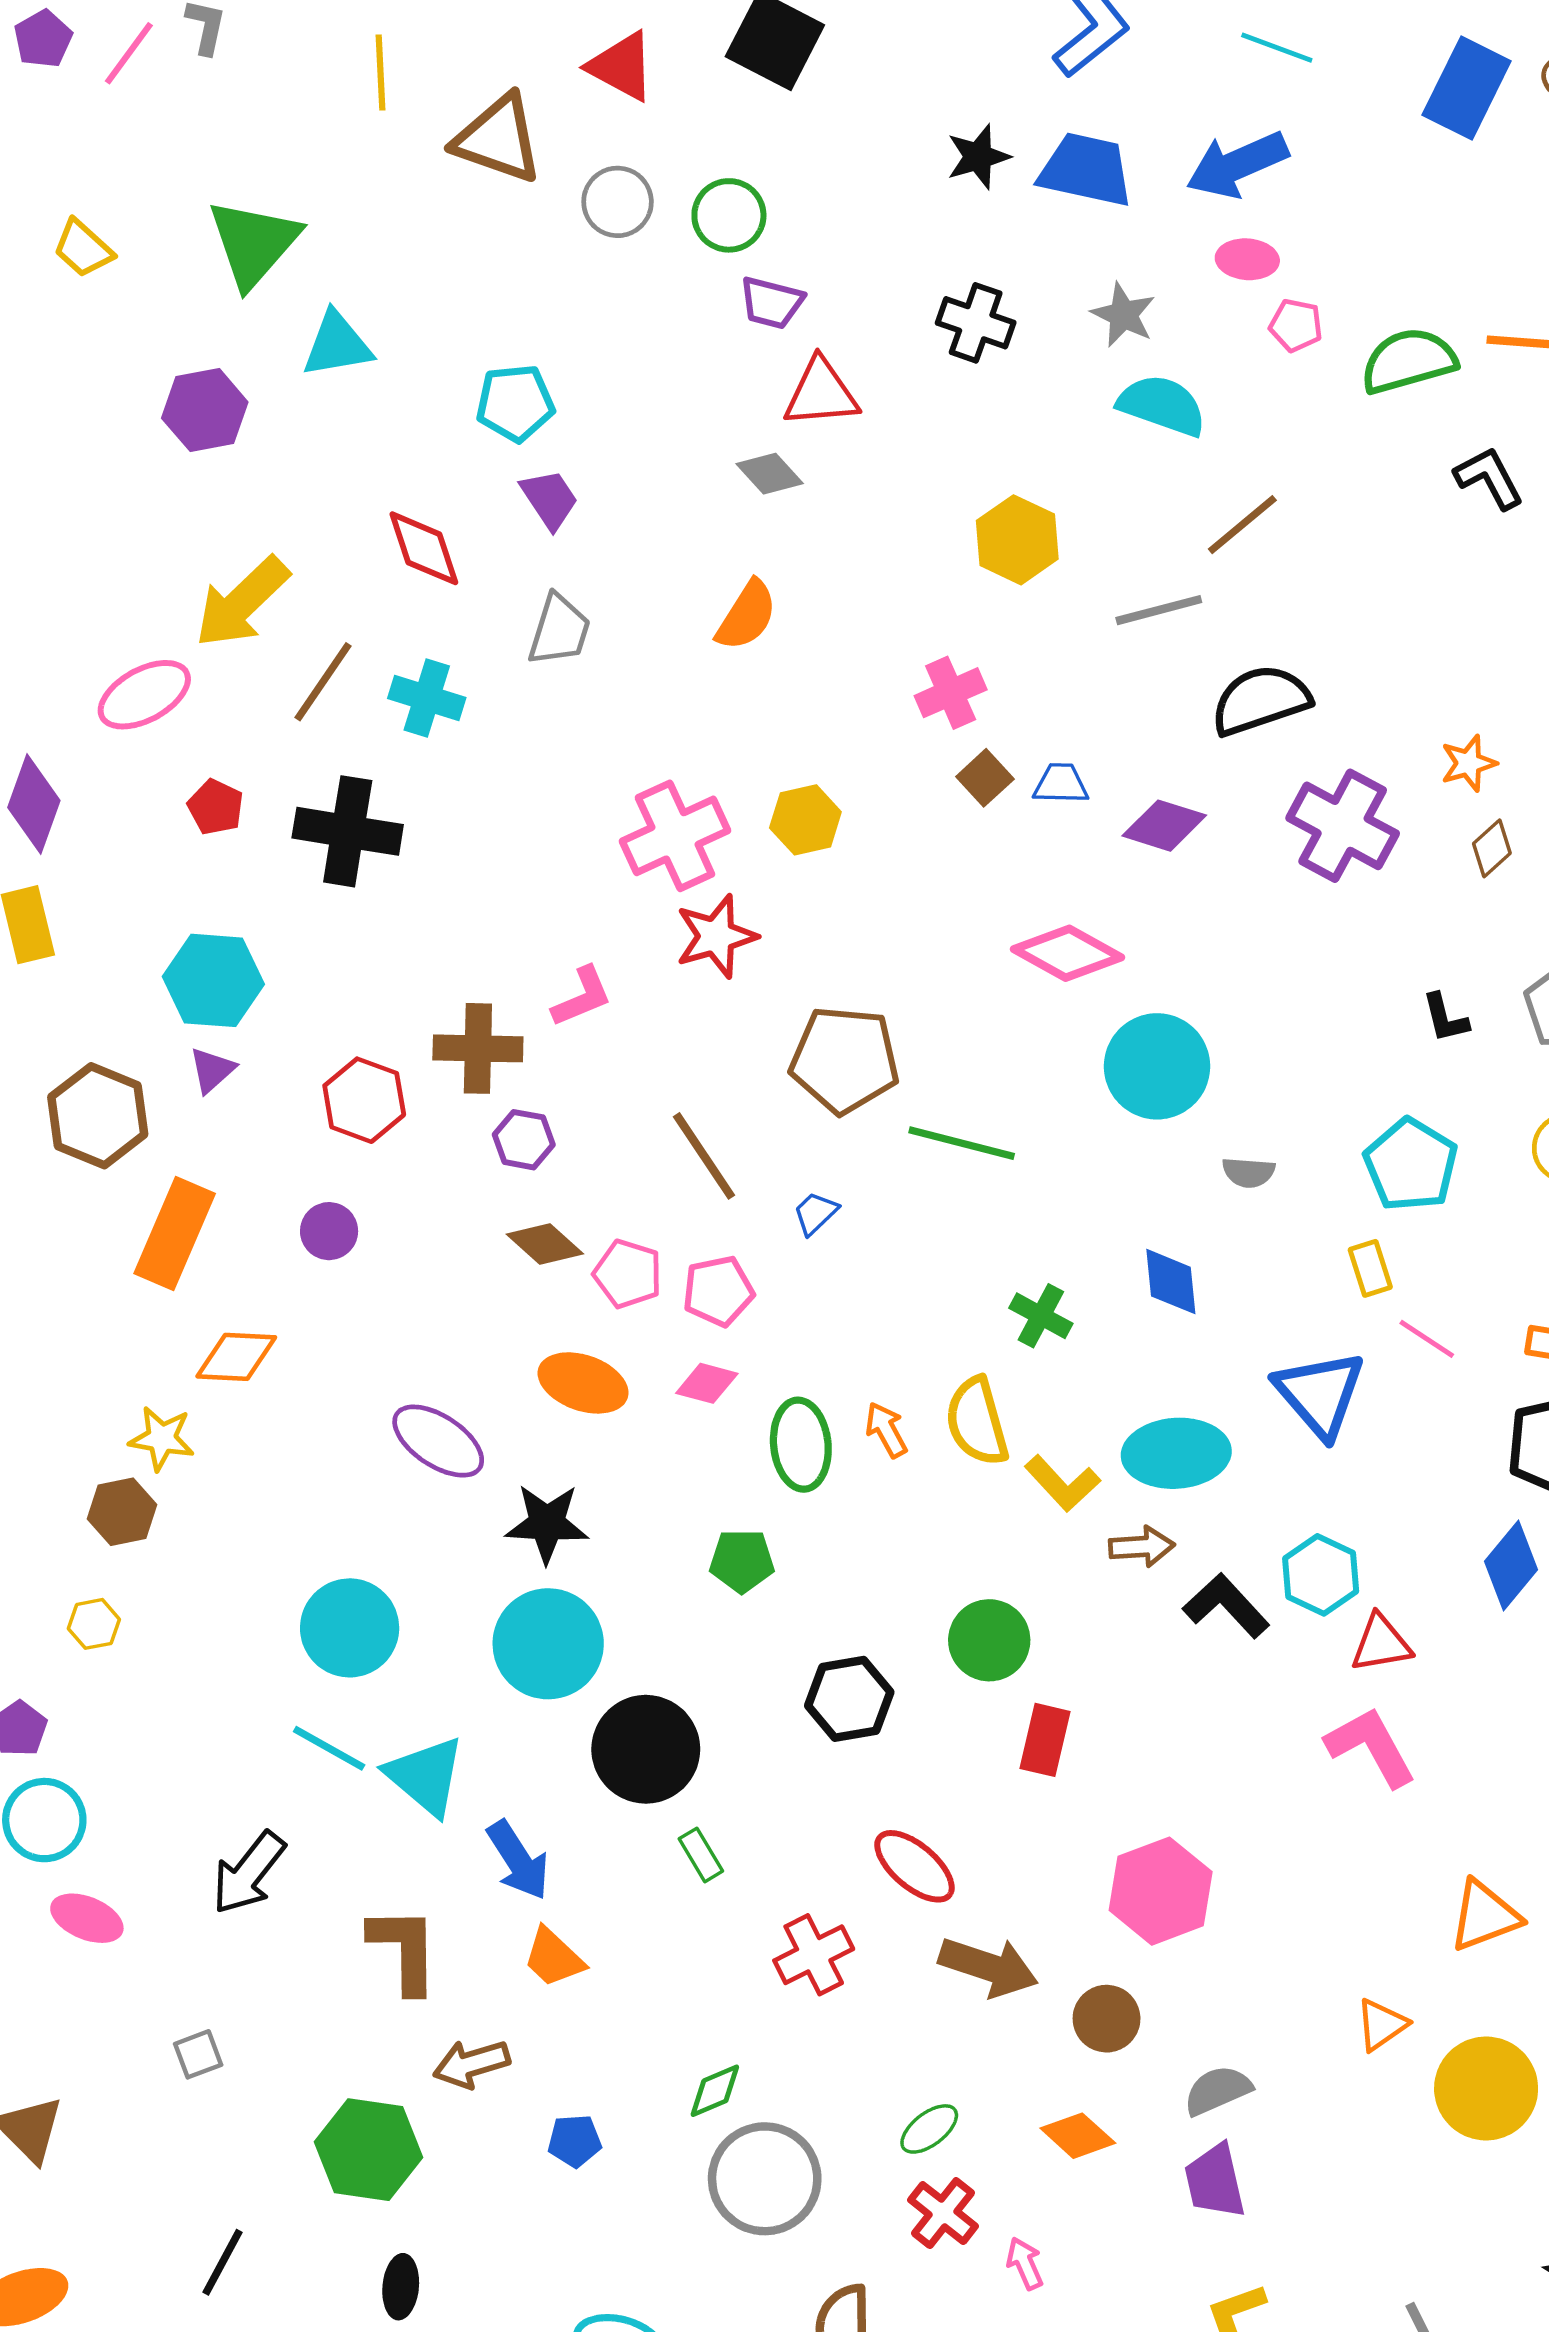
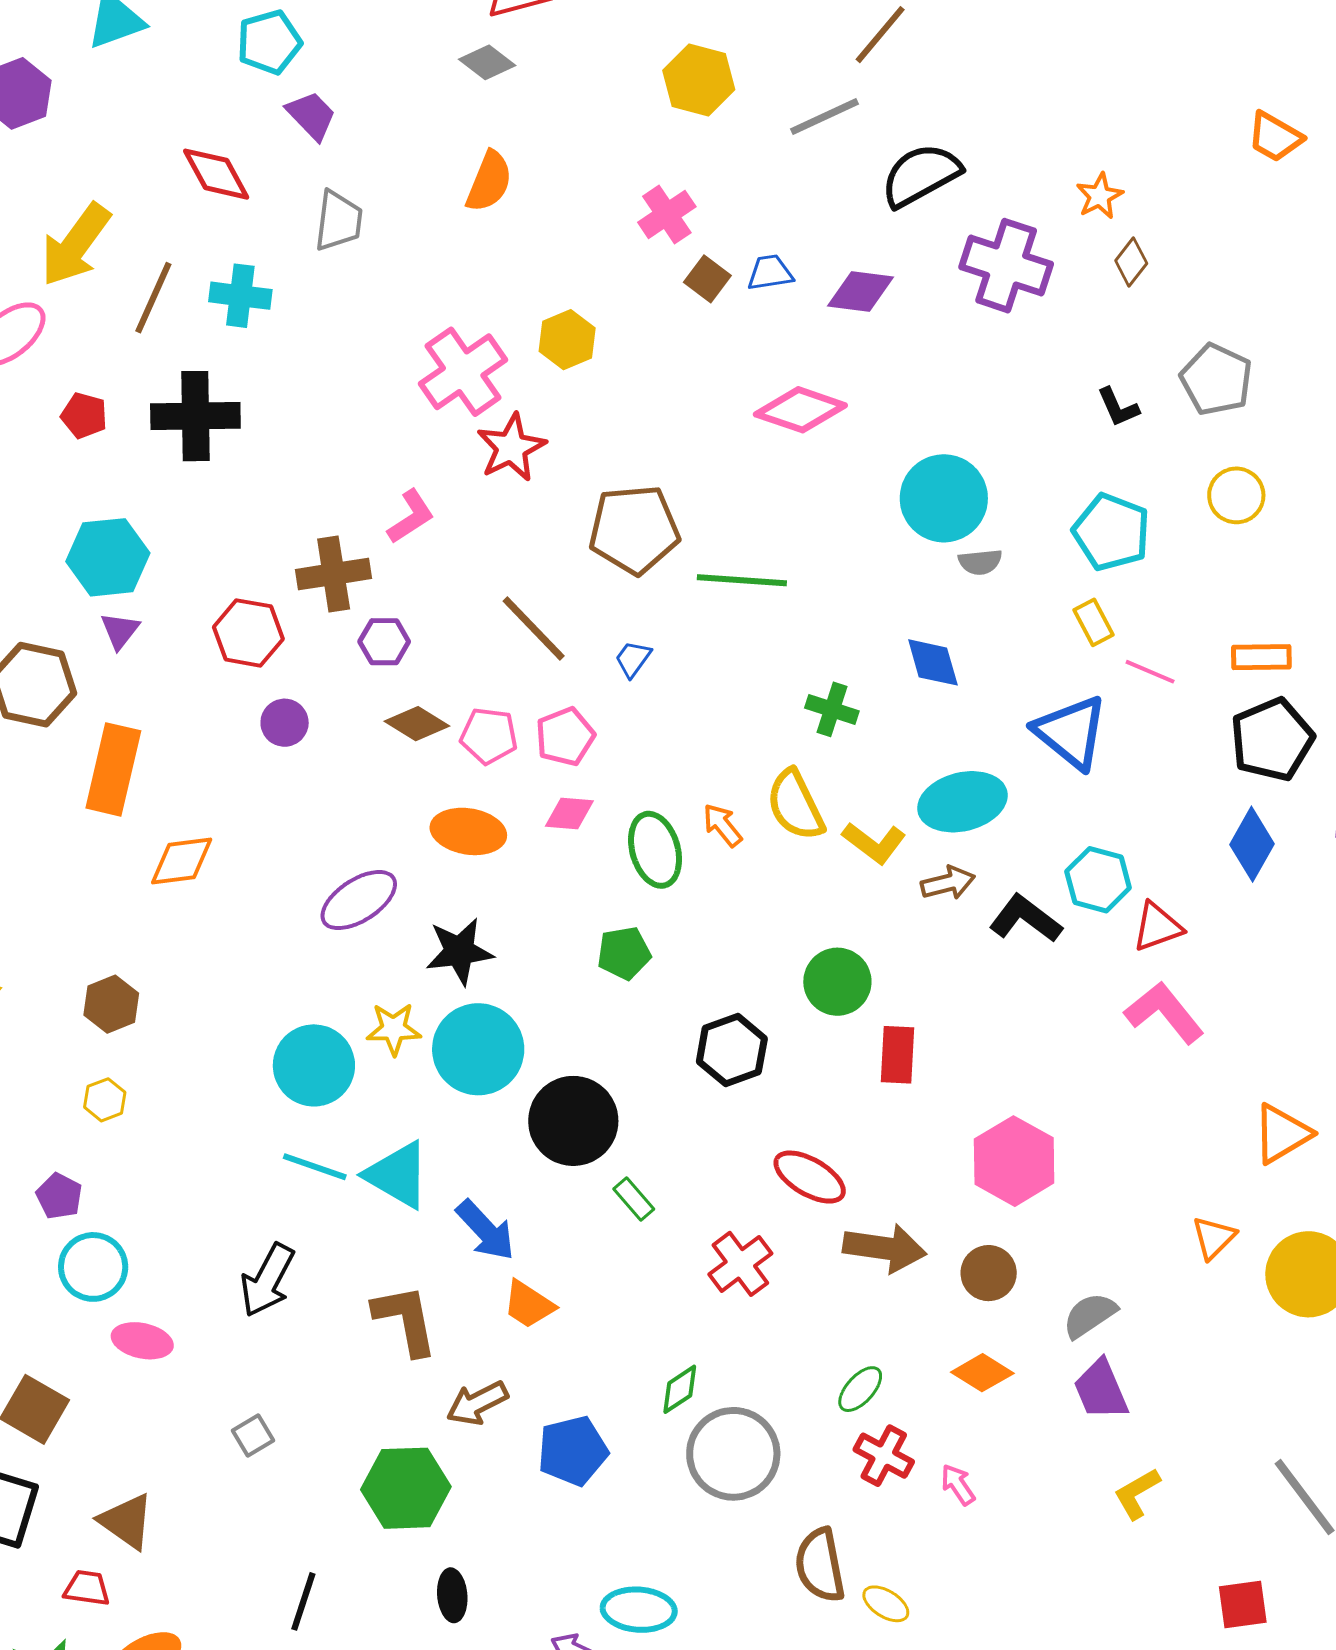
cyan circle: (1157, 1066) -> (944, 498), moved
purple circle: (329, 1231) -> (285, 723), moved
yellow star: (162, 1438) -> (394, 1029), moved
purple ellipse: (438, 1441) -> (359, 900), turned -56
blue pentagon: (575, 2141) -> (573, 1451), size x1.6

